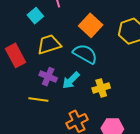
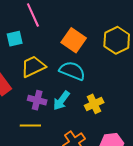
cyan square: (35, 16) -> (15, 39), turned 35

